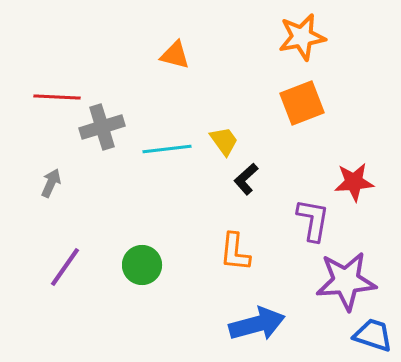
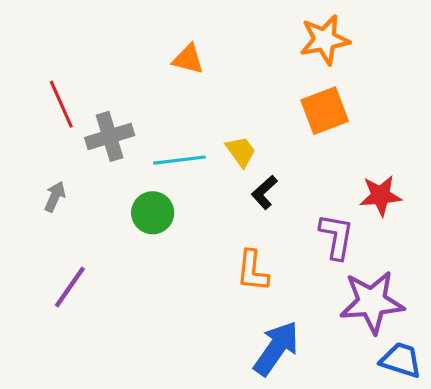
red line: (57, 97) -> (61, 104), turned 63
green circle: (142, 265) -> (153, 213), moved
blue arrow: (257, 324) -> (276, 348), turned -40

